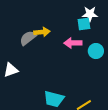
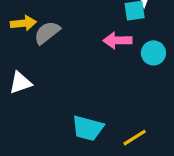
yellow arrow: (42, 32) -> (23, 23), moved

